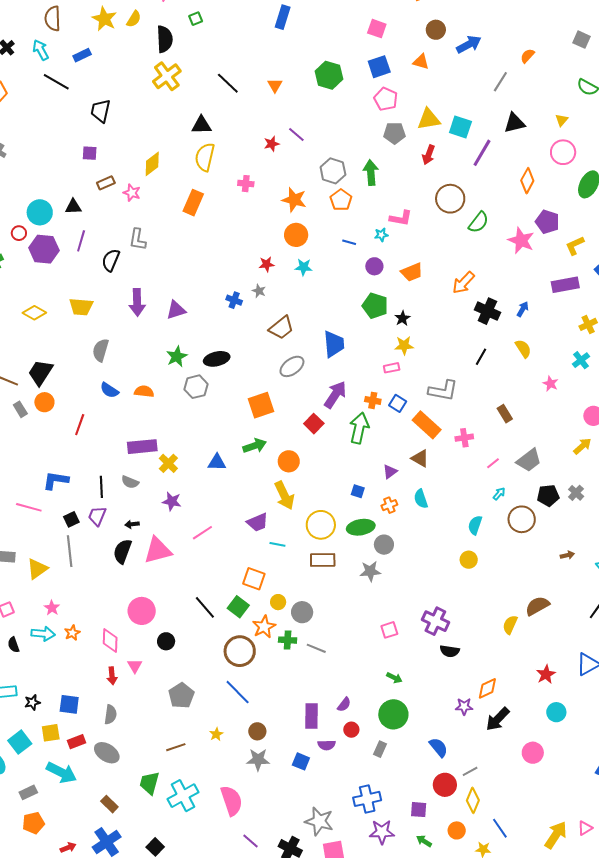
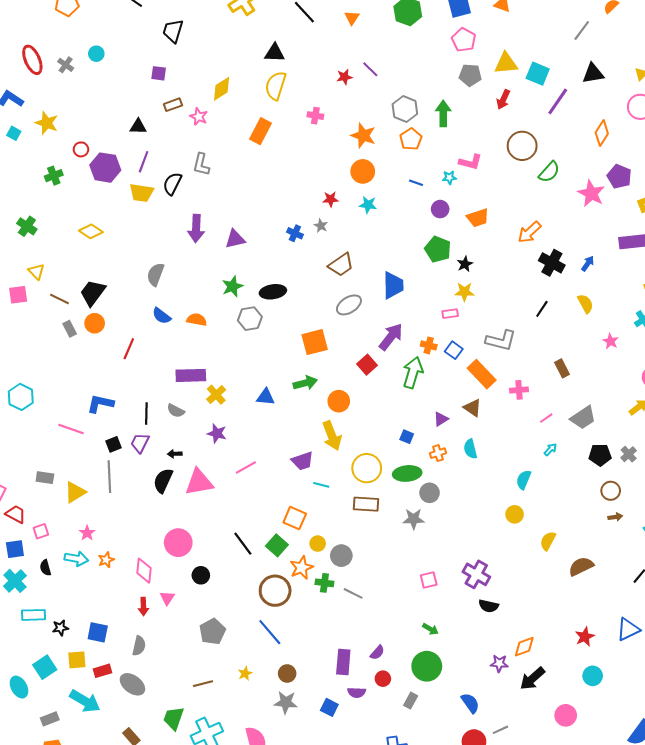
cyan circle: (40, 212) -> (96, 54), moved, size x0.6
yellow trapezoid: (81, 307) -> (141, 193), moved
brown circle: (522, 519) -> (611, 491), moved, size x0.7
yellow semicircle: (510, 625) -> (548, 541), moved

